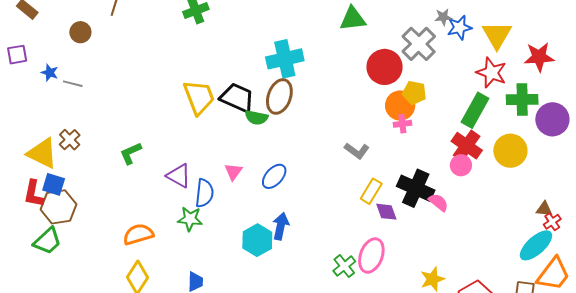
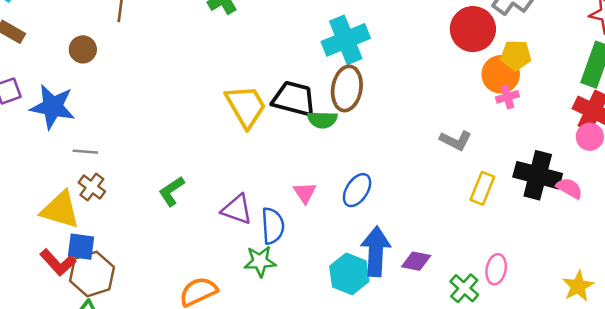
blue star: (50, 73) -> (53, 107), size x2.0
gray line: (73, 84) -> (85, 152), moved
red L-shape: (34, 194) -> (58, 262), turned -44
purple diamond: (386, 212) -> (416, 261), moved, turned -50
blue arrow: (281, 226) -> (376, 251), size x1.4
pink ellipse: (371, 256) -> (496, 269), size x0.7

